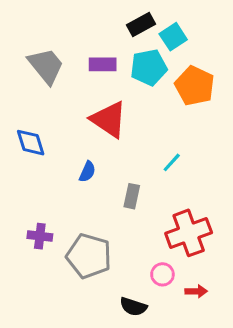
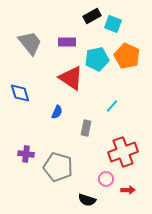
cyan square: (173, 37) -> (113, 24), turned -36
cyan pentagon: (149, 67) -> (97, 59), moved

